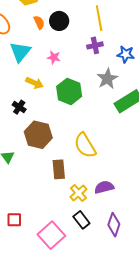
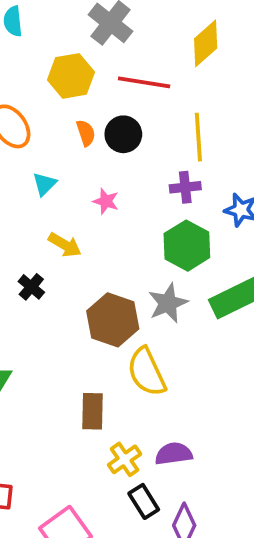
cyan triangle: (20, 52) -> (44, 184), size x0.6
gray star: (107, 79) -> (168, 303), moved
green hexagon: (69, 91) -> (187, 246), moved
brown hexagon: (38, 135) -> (113, 320), moved
black rectangle: (81, 220) -> (144, 501), moved

